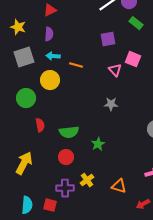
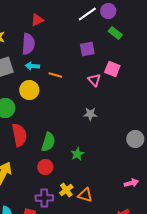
red triangle: (50, 10) -> (37, 20), moved
purple semicircle: (49, 34) -> (28, 44), size x1.5
red semicircle: (40, 125) -> (19, 135), size x1.6
green semicircle: (69, 132) -> (48, 142), turned -66
orange triangle: (119, 186) -> (85, 195), moved

